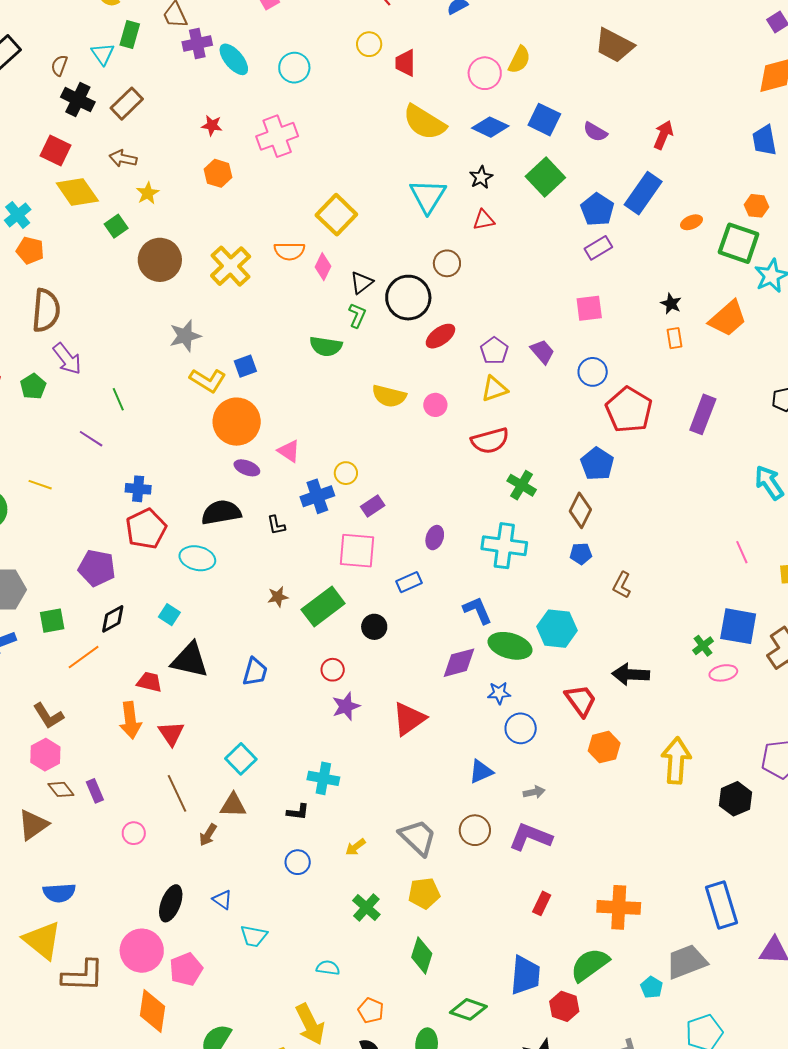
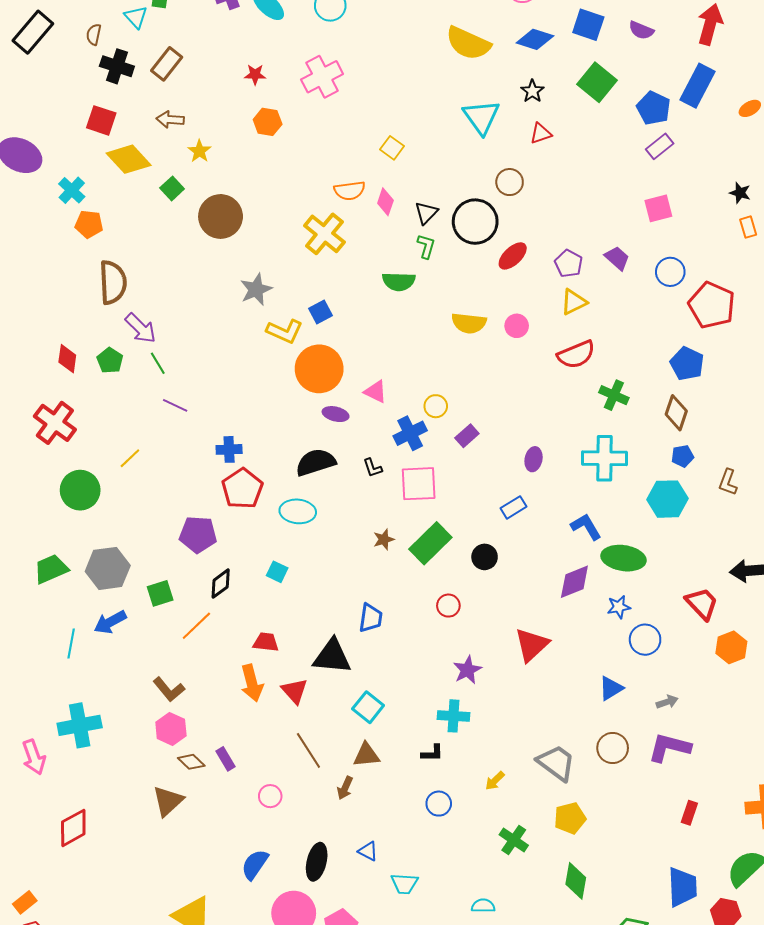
red arrow: (663, 135) -> (710, 24), size x1.4
yellow square: (336, 215) -> (392, 148), size x0.6
yellow cross: (231, 266) -> (324, 234), moved
green line: (118, 399) -> (158, 363), moved
yellow line: (40, 485) -> (130, 458), turned -55
pink square: (357, 551) -> (419, 484), moved
cyan hexagon: (557, 629) -> (667, 499), moved
black triangle: (190, 660) -> (332, 656), moved
purple star: (346, 706) -> (467, 670), moved
blue semicircle: (59, 893) -> (255, 864), moved, turned 136

